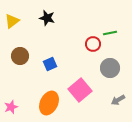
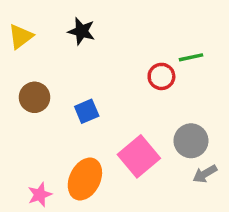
gray circle: (110, 68) -> (191, 141), moved
pink star: (11, 107) -> (40, 195), moved

